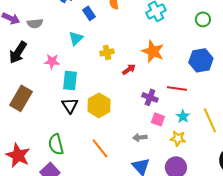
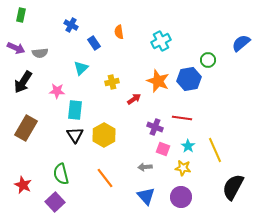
green circle: (203, 19) -> (208, 60), moved
blue hexagon: (201, 60) -> (189, 79), moved
red star: (18, 155) -> (23, 185), size x0.7

